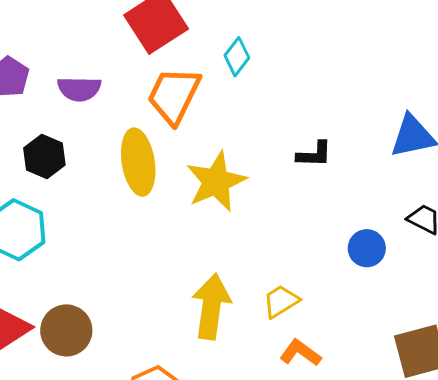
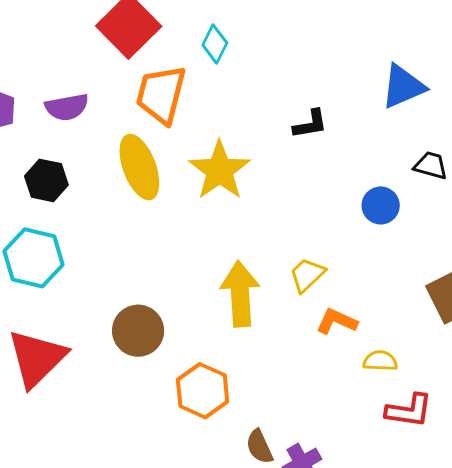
brown circle: (66, 330) -> (138, 331), moved

